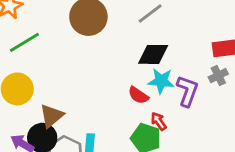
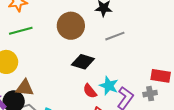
black diamond: (153, 54) -> (83, 62), moved
brown triangle: (51, 116) -> (25, 88), turned 30

